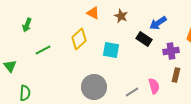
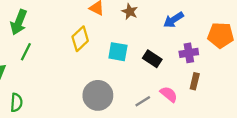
green arrow: (27, 25) -> (19, 22), size x1.5
black rectangle: (144, 39) -> (152, 59), moved
green line: (43, 50) -> (26, 52), moved, turned -35
pink semicircle: (154, 86) -> (169, 94), turned -35

